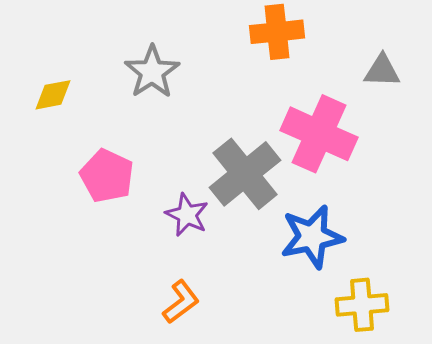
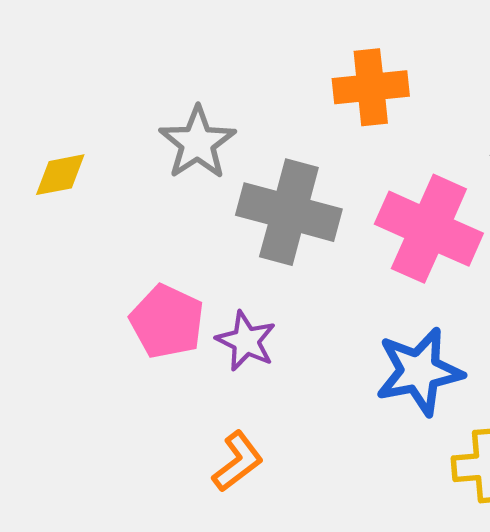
gray cross: (245, 174) -> (289, 212), moved, turned -36
pink pentagon: (107, 176) -> (167, 322), moved

